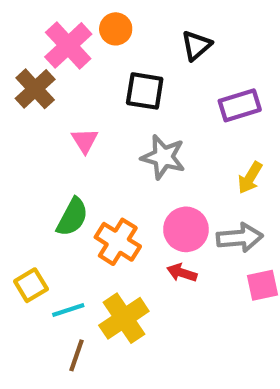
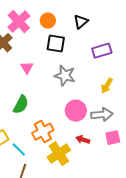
orange circle: (116, 29) -> (48, 21), moved
orange cross: (118, 242) -> (43, 132), moved, turned 30
red arrow: (182, 273) -> (83, 140), moved
cyan line: (68, 310) -> (19, 150), turned 63
yellow cross: (124, 318) -> (59, 154), moved

